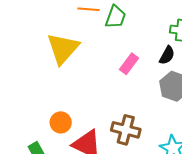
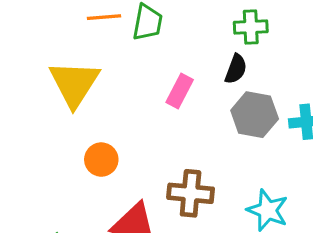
orange circle: (61, 122) -> (101, 160), moved

